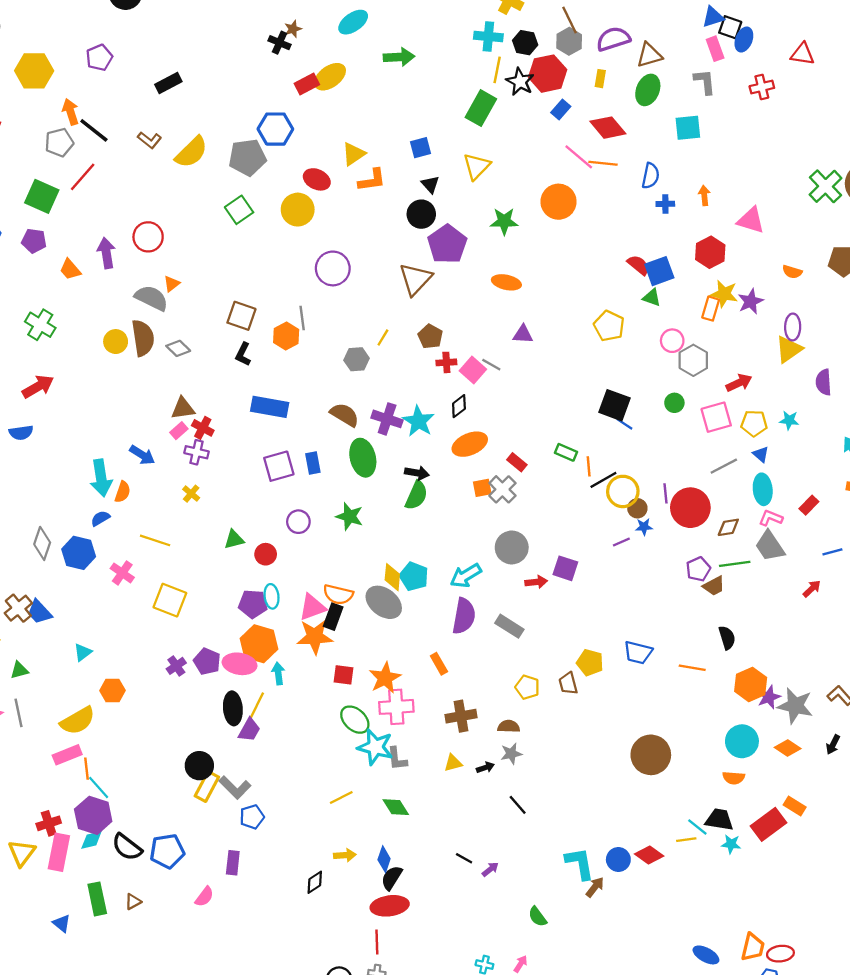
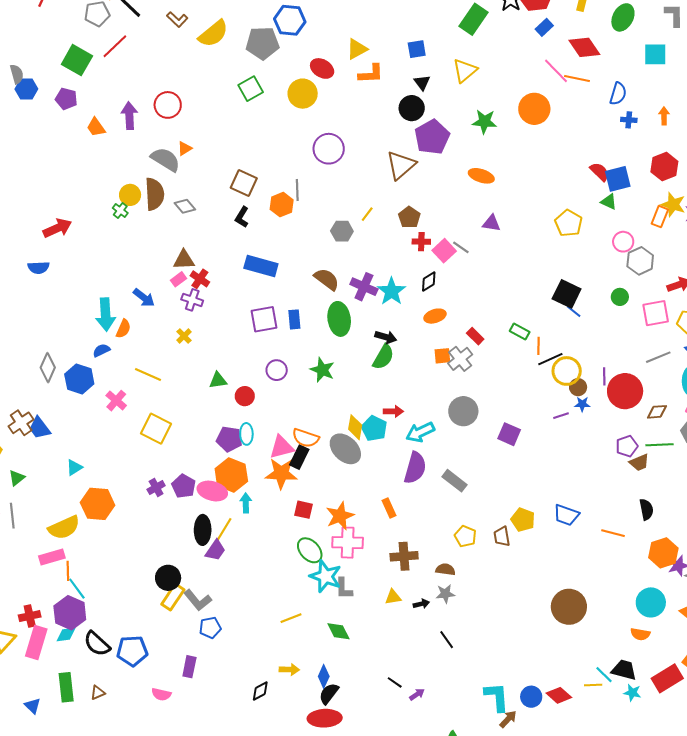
green cross: (40, 325) -> (120, 210), moved, size x0.6
orange ellipse: (470, 444) -> (435, 316), size x0.7
red arrow: (536, 582) -> (393, 411), moved
green triangle: (19, 670) -> (17, 478), turned -30
orange hexagon: (113, 691) -> (98, 504), size x1.5
pink semicircle: (204, 897) -> (161, 694), turned 60

